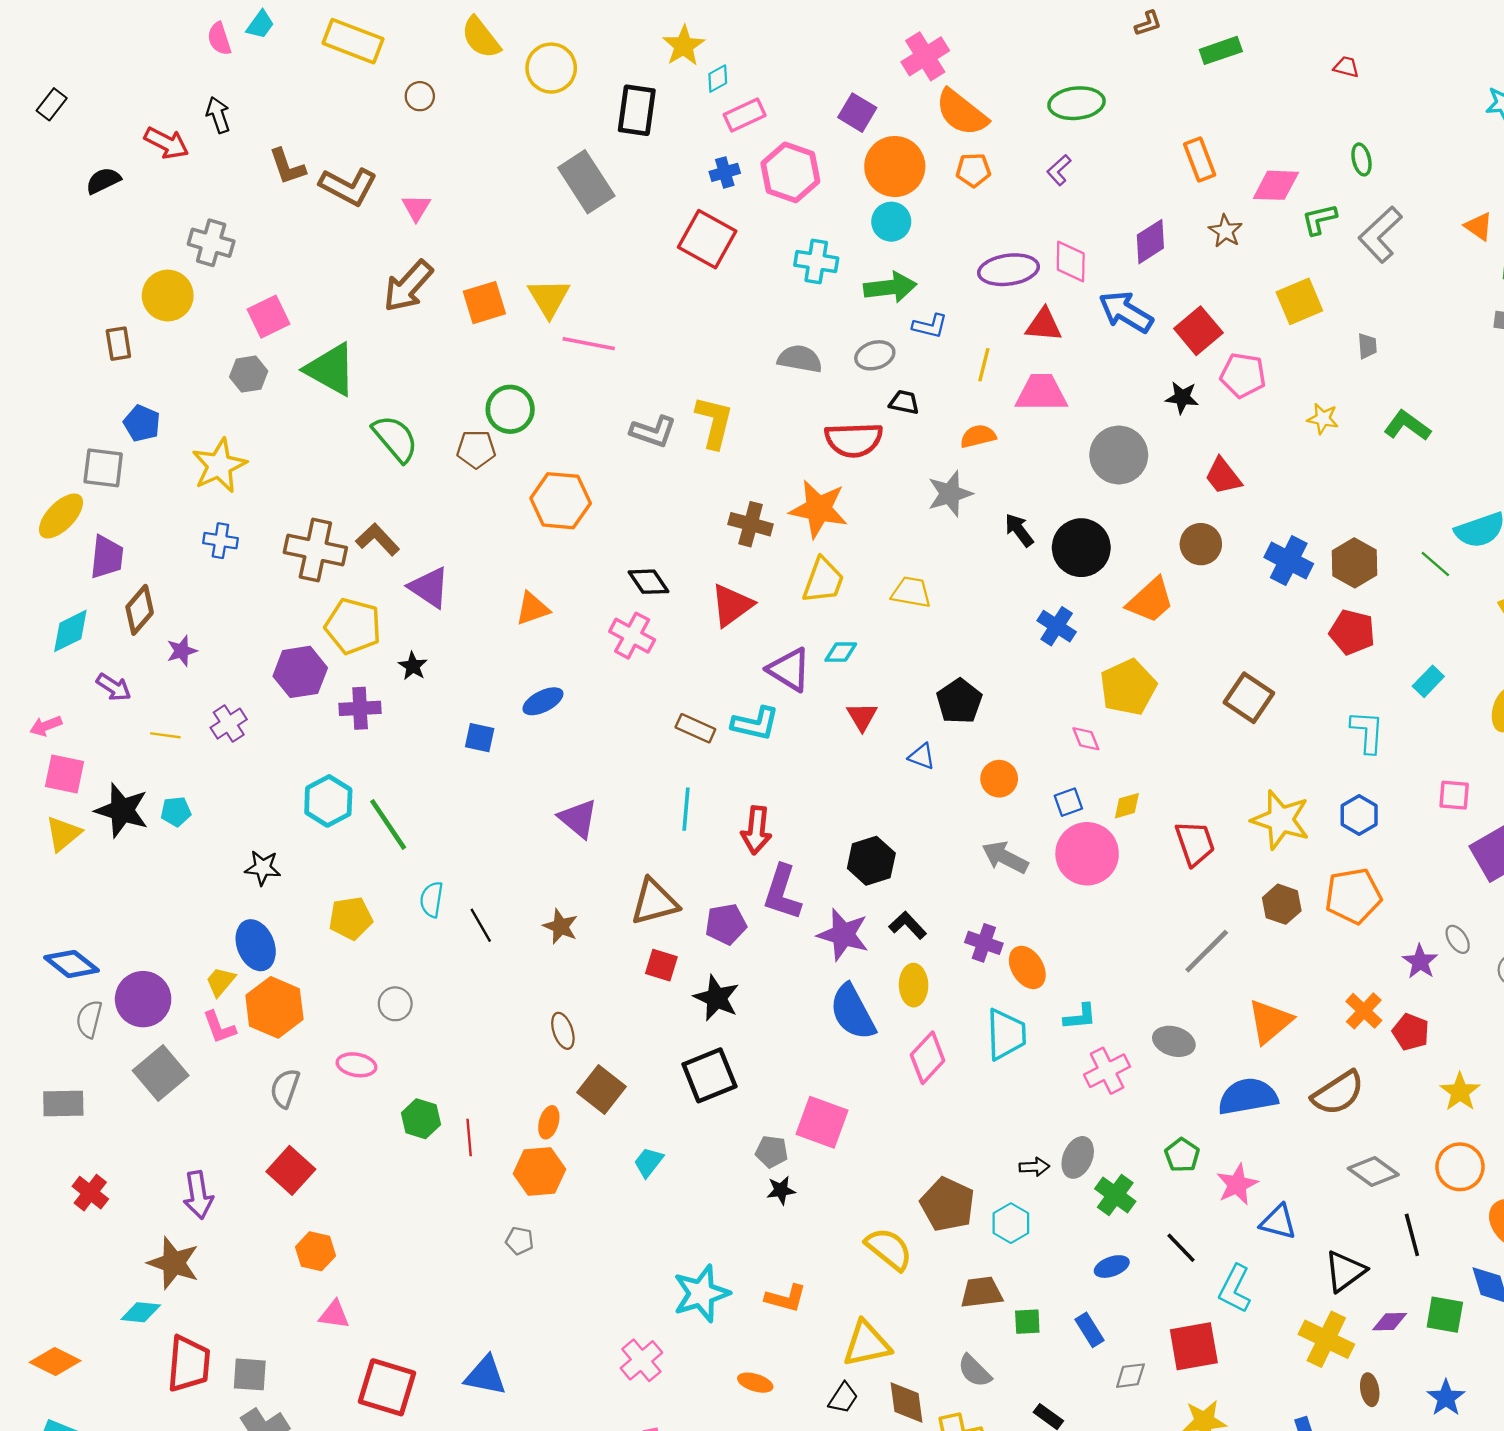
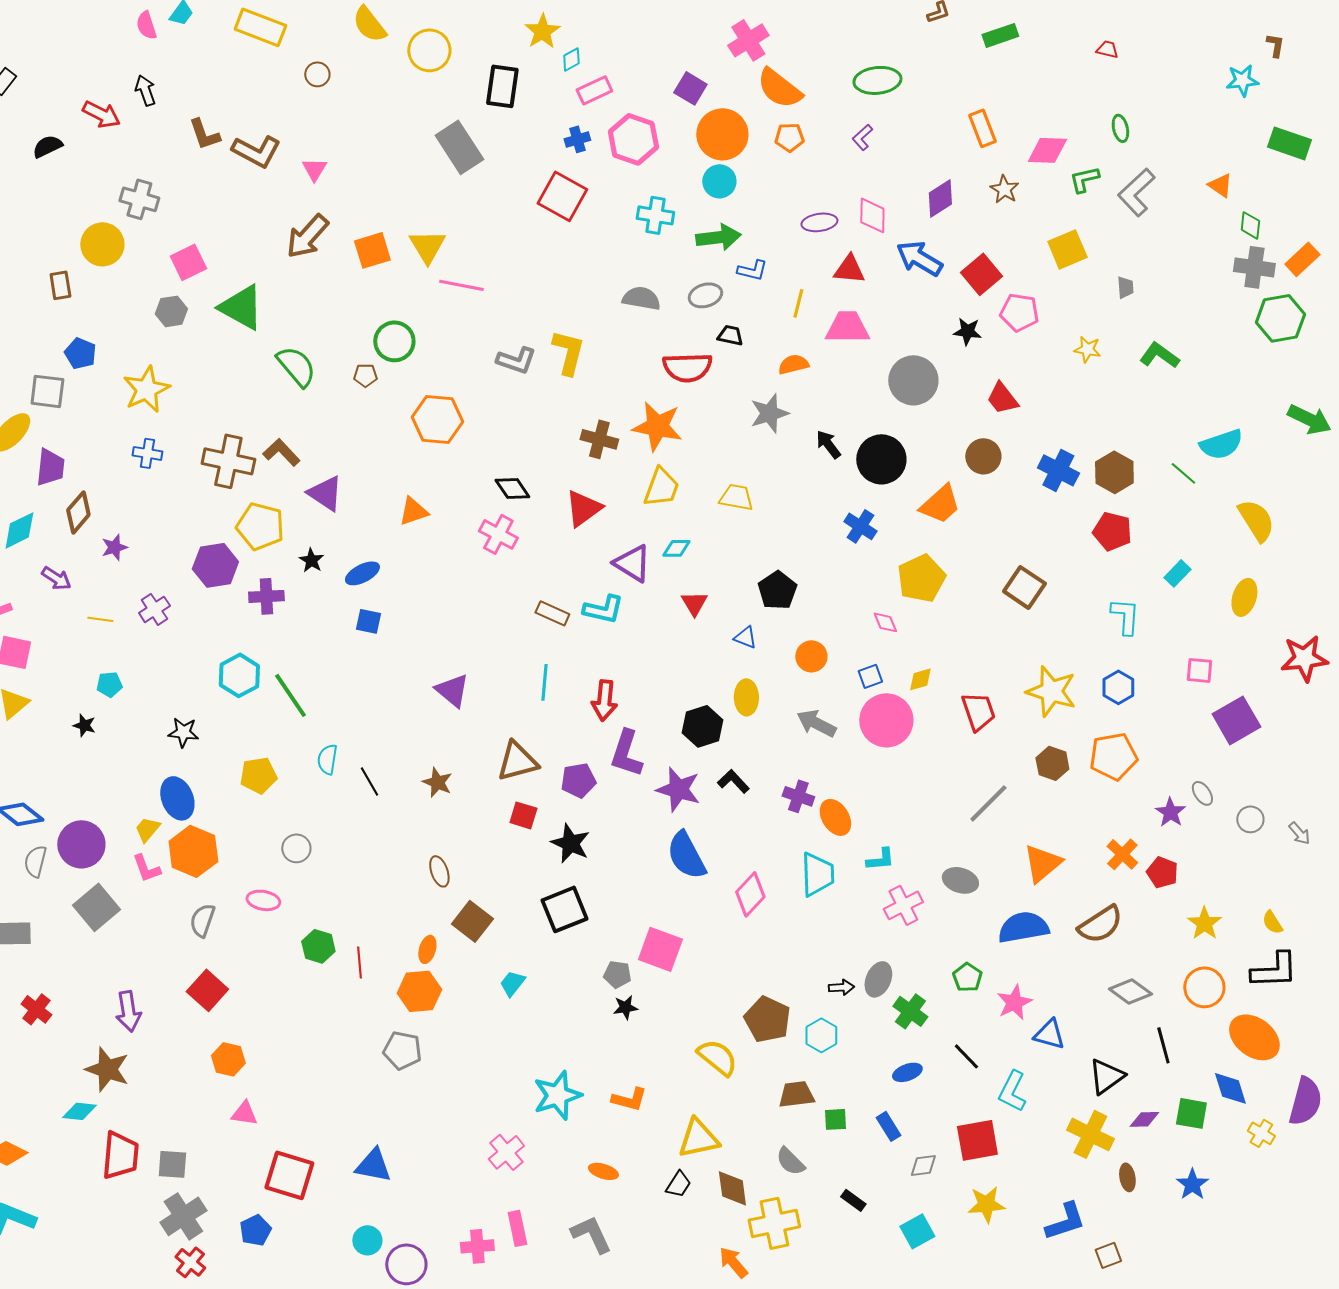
purple ellipse: (1009, 270) -> (819, 222), size x0.7
brown pentagon: (476, 449) -> (365, 375), size x0.7
blue ellipse: (543, 701) -> (362, 573), moved
black star: (122, 810) -> (84, 725), moved, size x0.5
yellow ellipse: (914, 985) -> (746, 697), moved
gray pentagon: (520, 1241) -> (402, 1050), size x1.6

